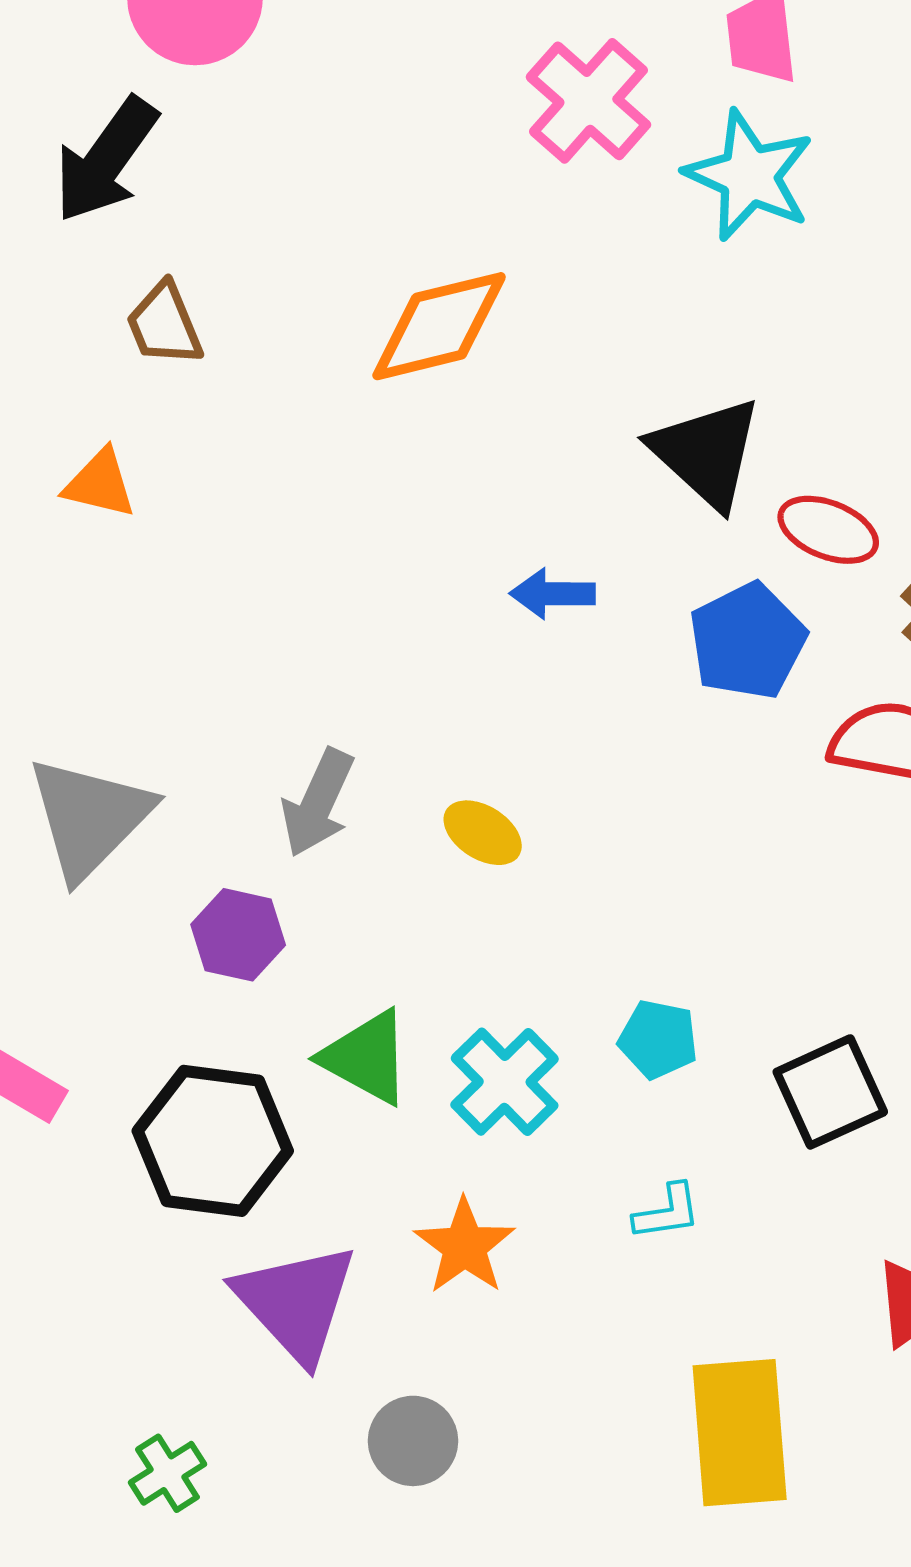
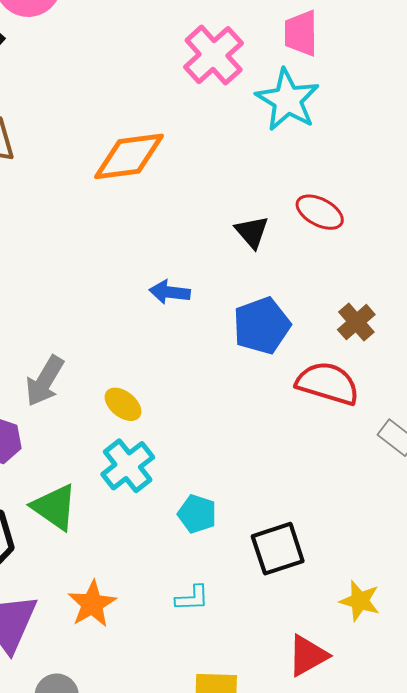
black triangle: (706, 453) -> (252, 232), size x0.6
red ellipse: (828, 530) -> (320, 212), moved
cyan cross: (505, 1082) -> (128, 466), moved

